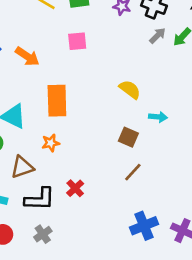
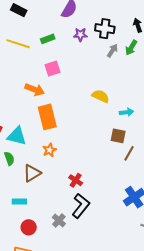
orange arrow: (27, 56) -> (35, 90), moved
brown square: (128, 137) -> (118, 136), moved
brown line: (133, 172) -> (129, 153), moved
black L-shape: (40, 199) -> (81, 206), moved, turned -40

